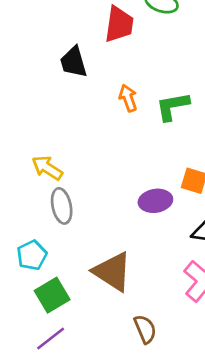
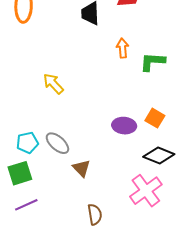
gray ellipse: (62, 206) -> (57, 143), moved, turned -50
brown triangle: (112, 272) -> (81, 168), size x0.6
green square: (52, 295) -> (20, 173), moved

